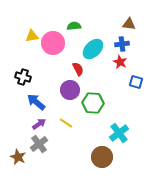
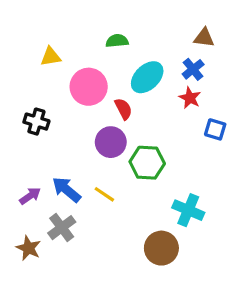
pink circle: (53, 43) -> (89, 87), moved
blue cross: (122, 44) -> (193, 69), turned -32
blue arrow: (36, 102) -> (66, 190), moved
purple arrow: (39, 124) -> (30, 196), moved
cyan cross: (119, 133) -> (188, 210), turned -30

